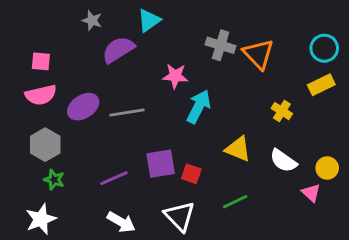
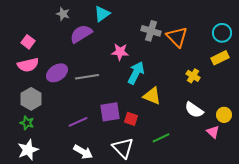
pink square: (41, 61) -> (28, 42), turned 32
yellow triangle: (238, 149) -> (152, 96), moved
green star: (54, 180) -> (27, 123), moved

